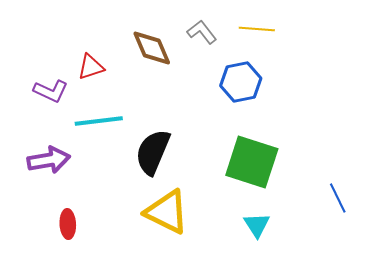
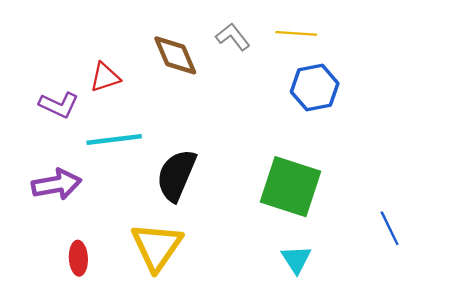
blue hexagon: (241, 82) -> (315, 88), moved
yellow triangle: (167, 212) -> (157, 247), moved, turned 39

